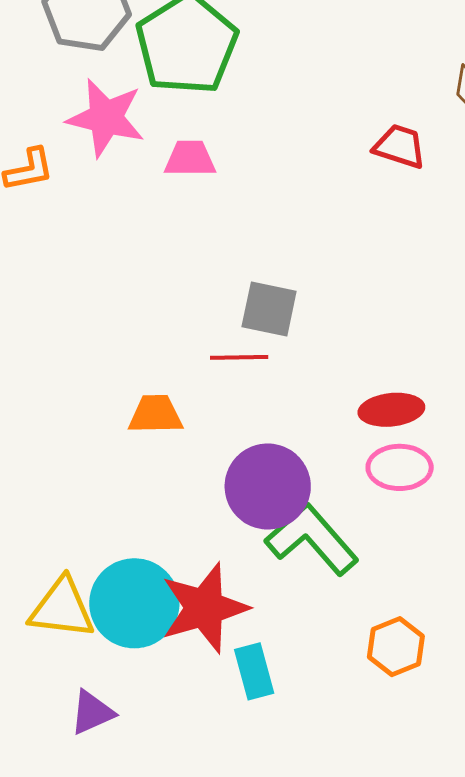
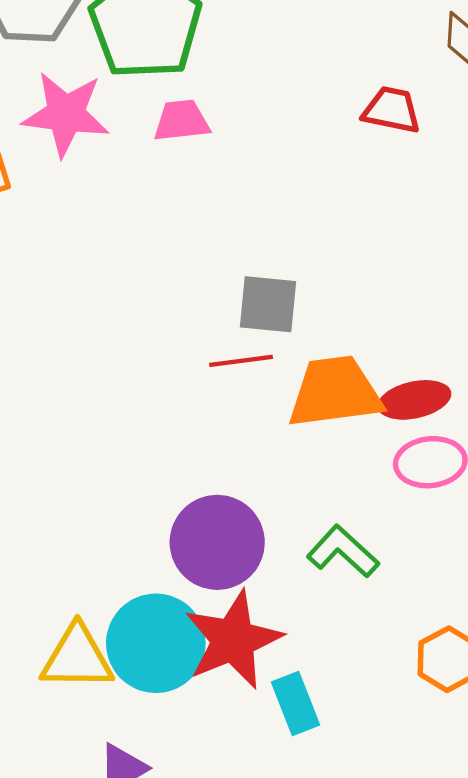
pink trapezoid: (190, 159) -> (181, 121), moved
orange trapezoid: (156, 414) -> (335, 392), moved, size x1.6
purple circle: (268, 486) -> (217, 542), moved
green L-shape: (312, 539) -> (343, 551), size x0.7

